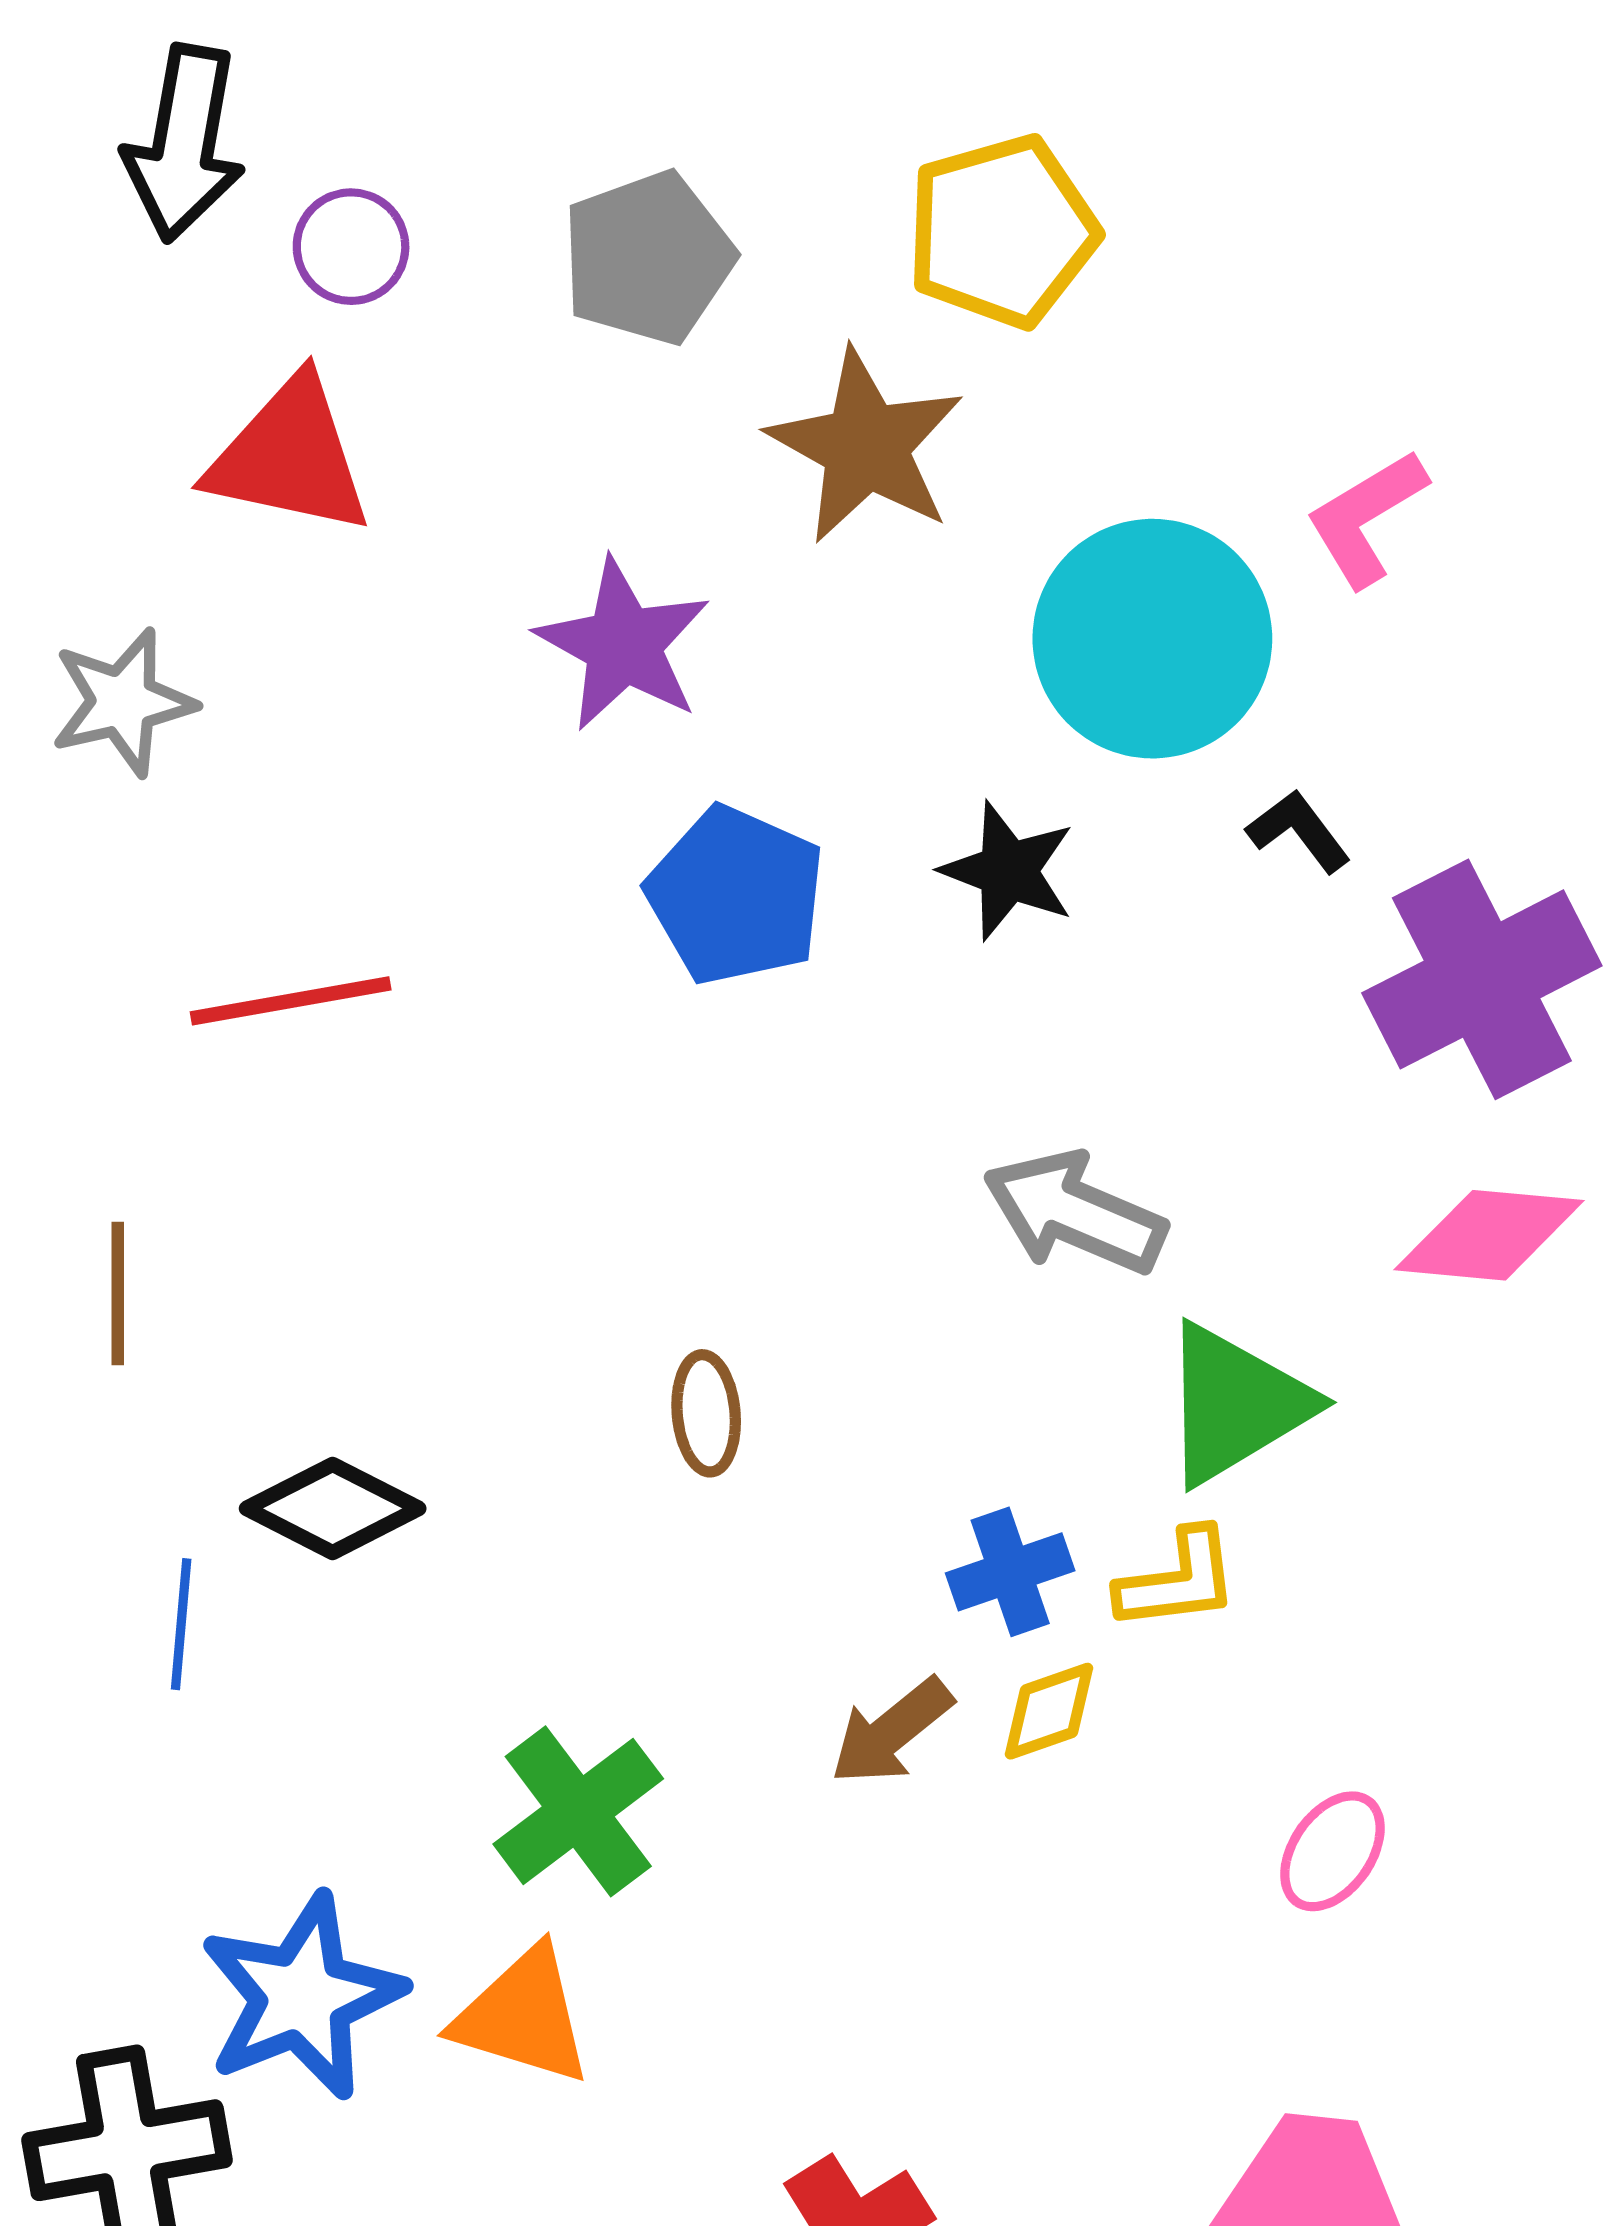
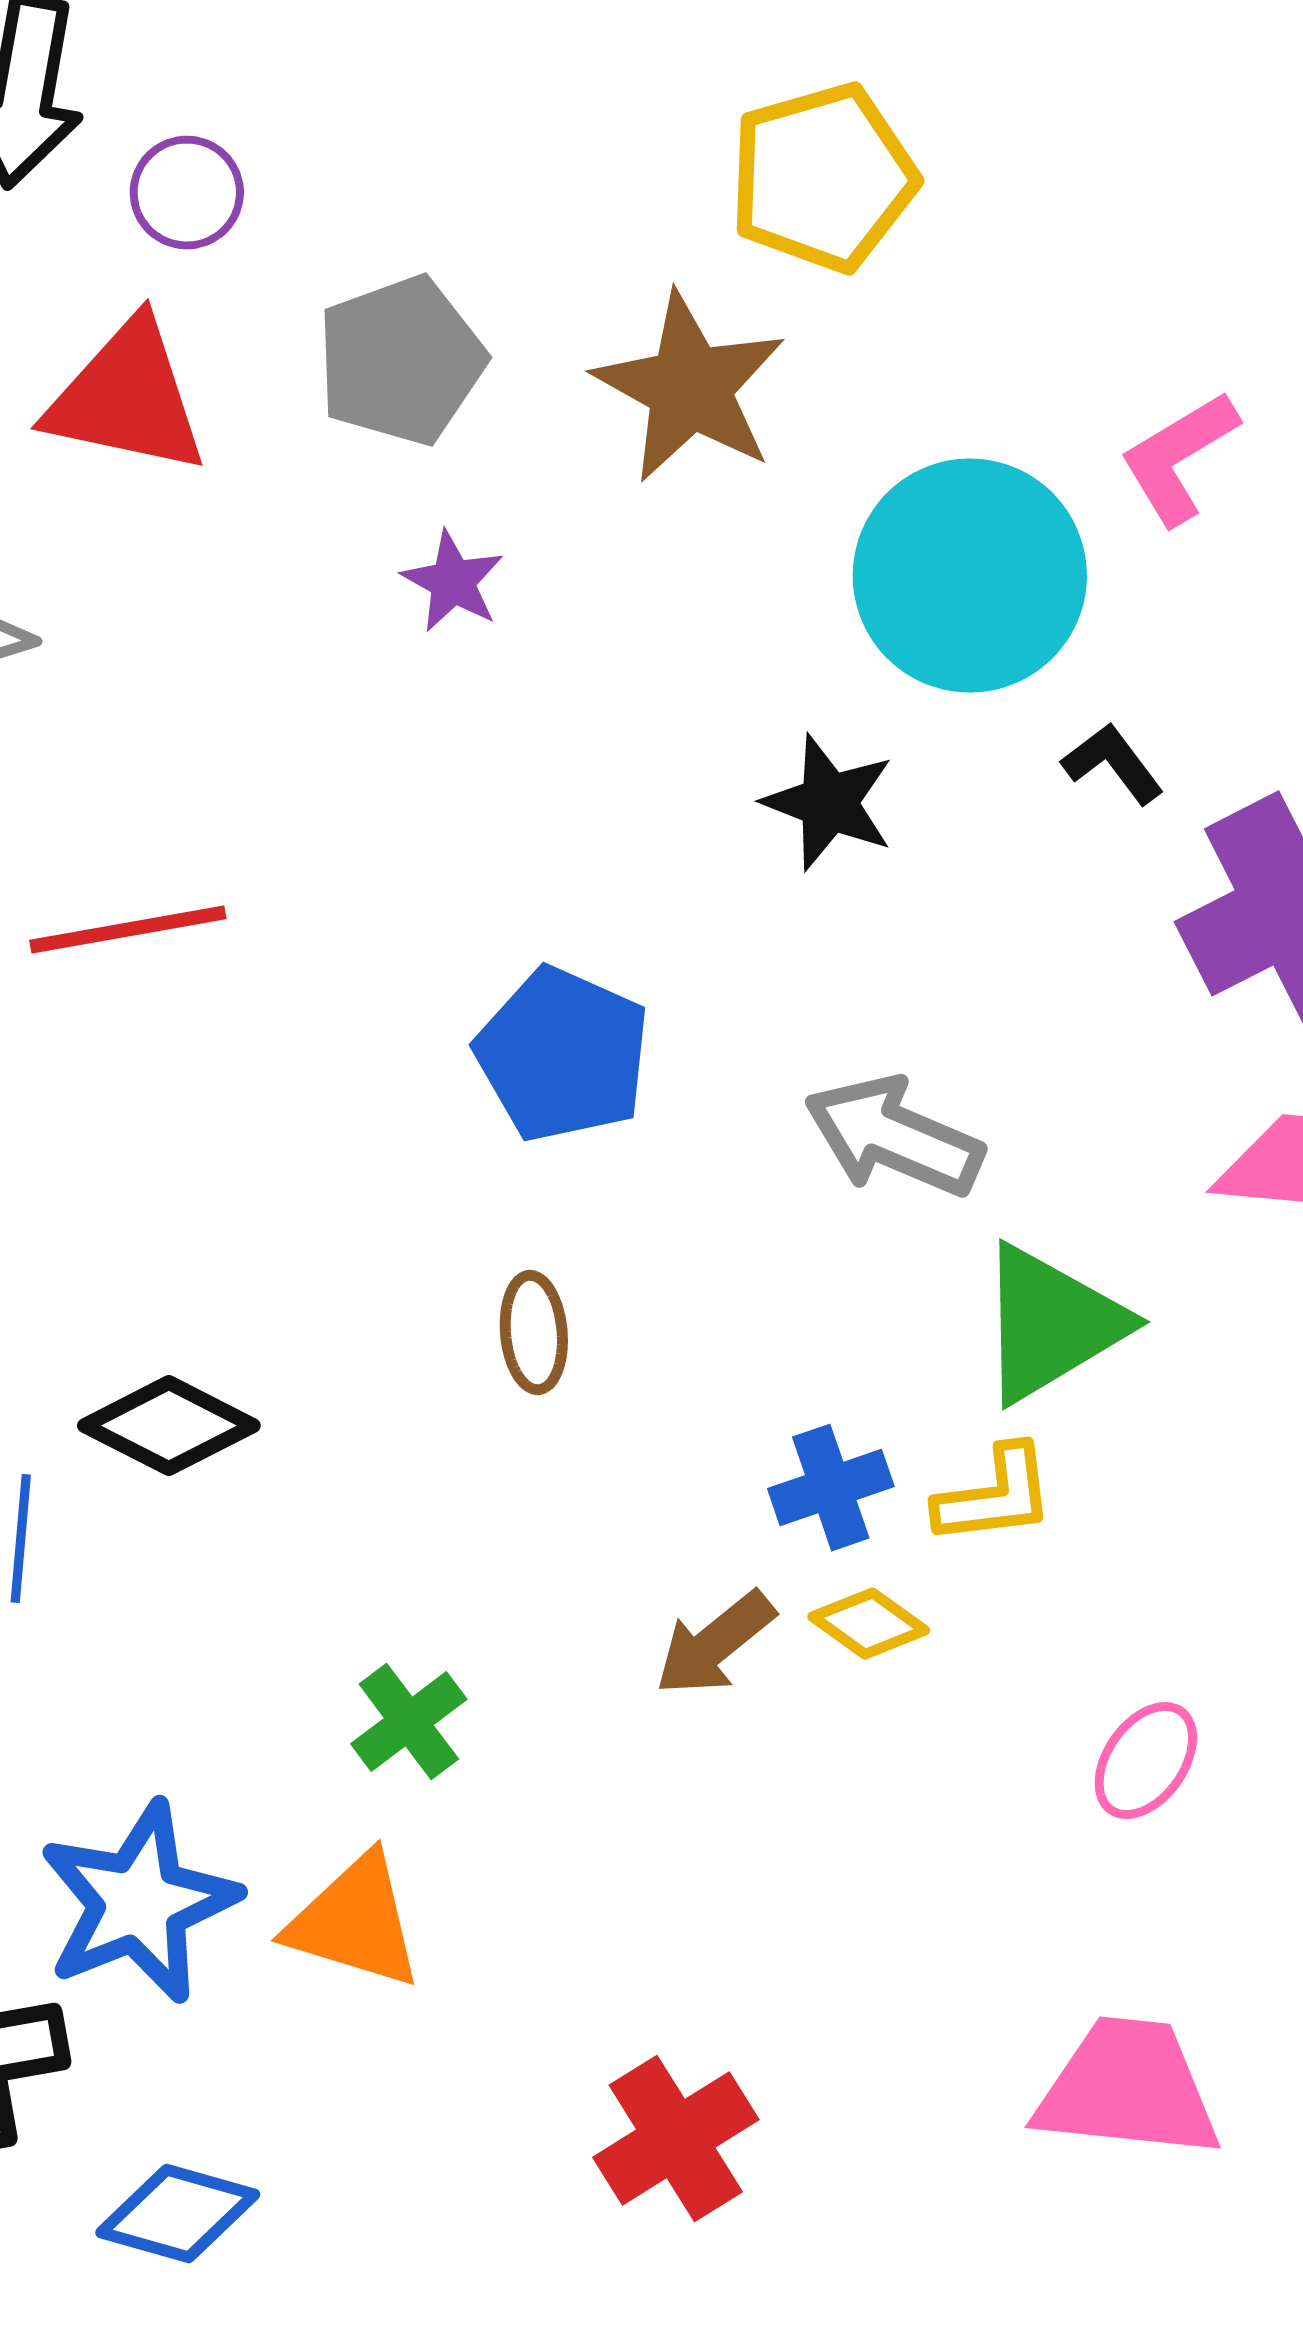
gray pentagon: (648, 258) -> (401, 361), moved
purple star: (623, 645) -> (453, 582), size x0.6
blue pentagon: (736, 895) -> (563, 1055), moved
yellow diamond: (1049, 1711) -> (869, 1624), turned 55
green cross: (578, 1811) -> (409, 1722), size x0.7

